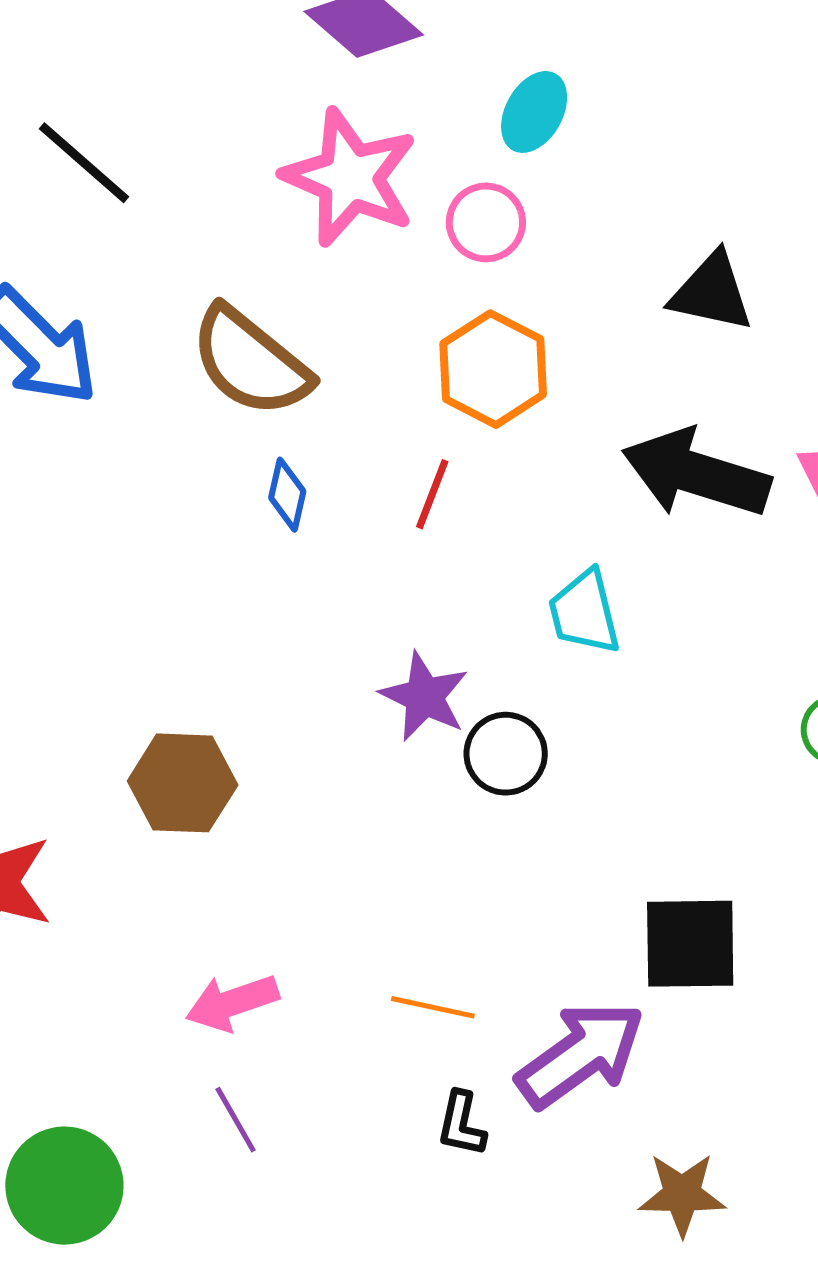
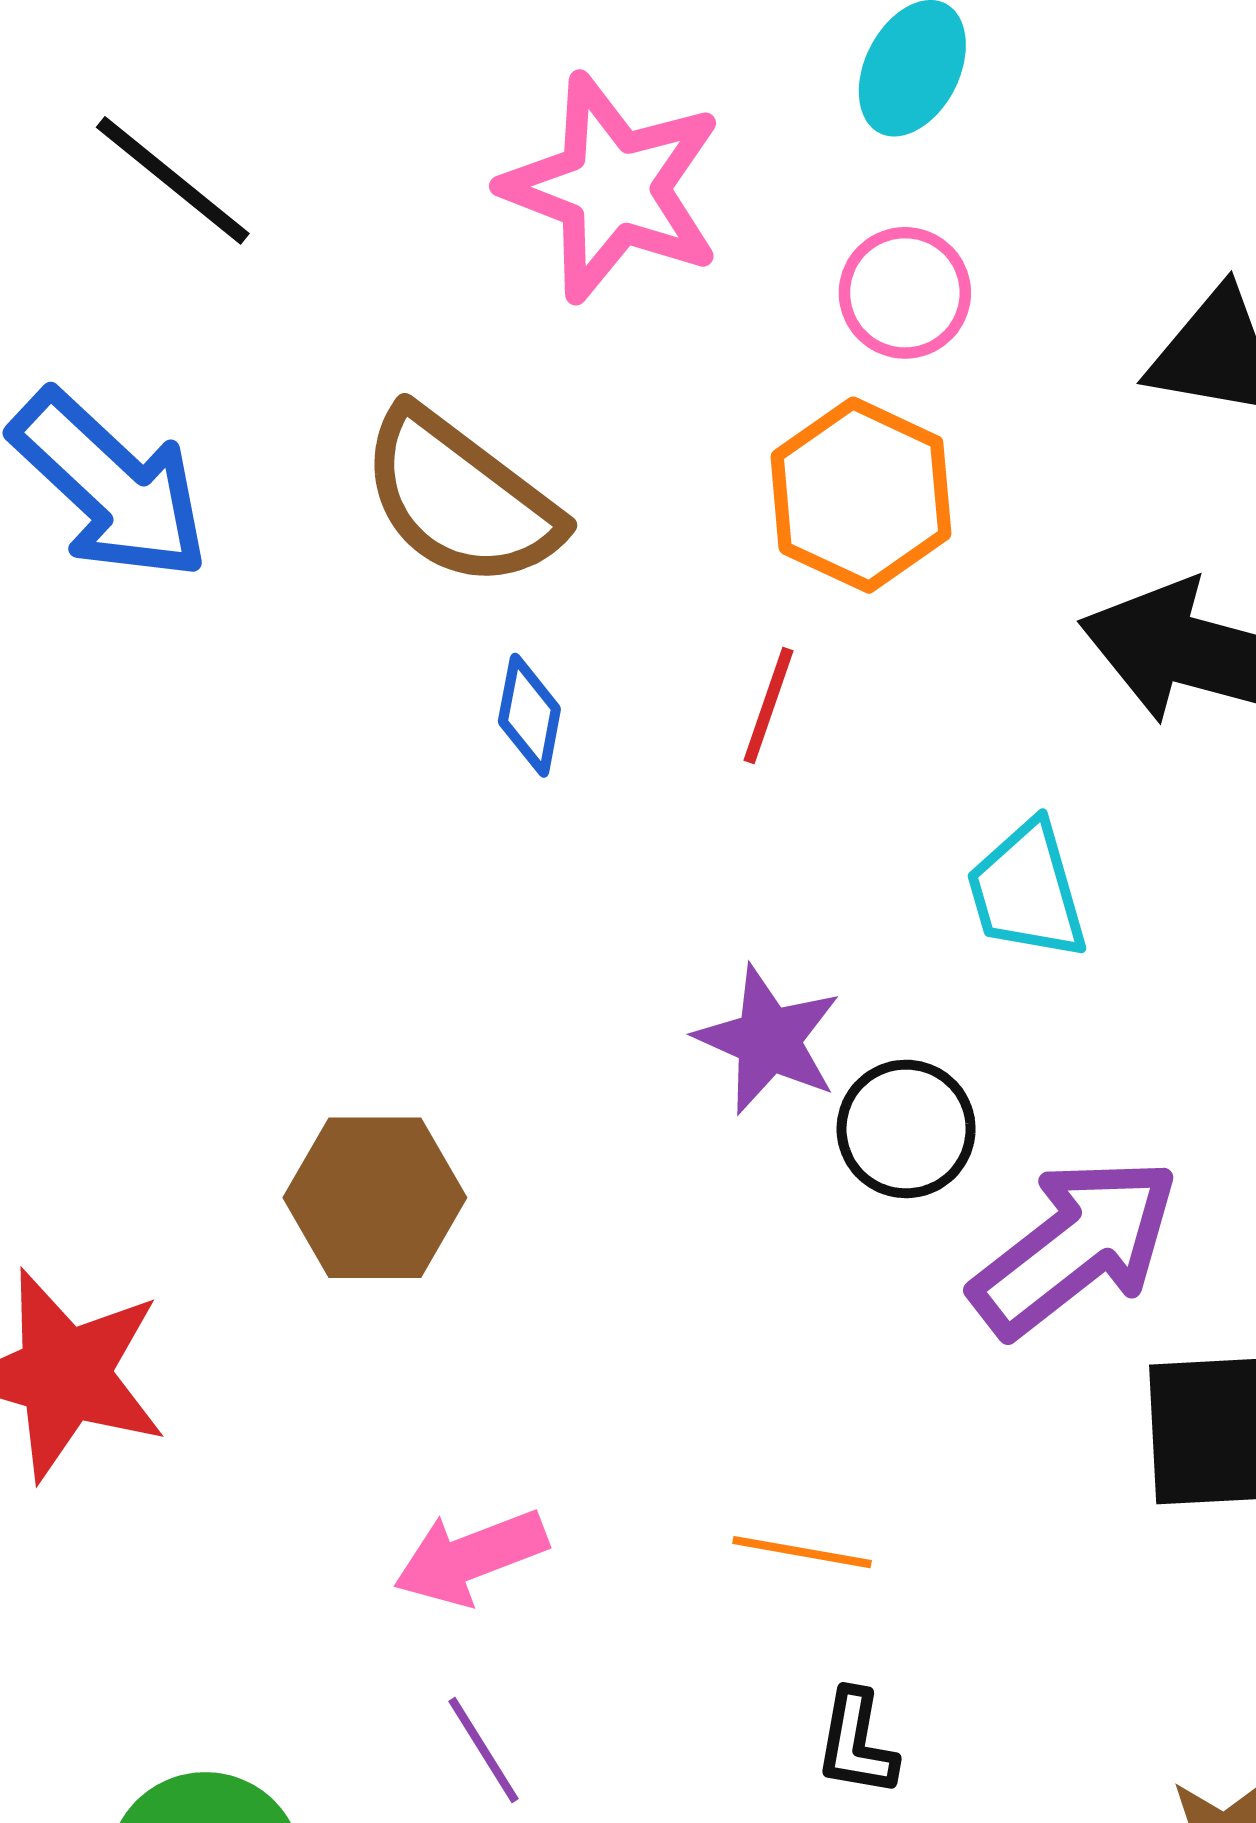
pink circle: (486, 222) -> (905, 293), moved
purple arrow: (581, 1055) -> (1075, 1247), moved

